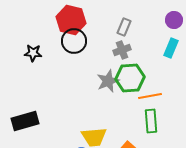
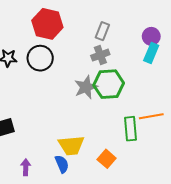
purple circle: (174, 20) -> (151, 36), moved
black circle: (74, 41) -> (40, 58), moved
orange line: (150, 96) -> (151, 116), moved

